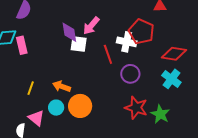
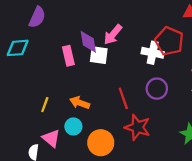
pink rectangle: (22, 45) -> (68, 56), moved
red line: (108, 54) -> (123, 98), moved
orange circle: (80, 106) -> (101, 143), moved
red star: (136, 108) -> (137, 127), moved

